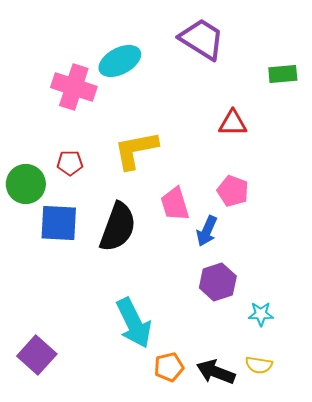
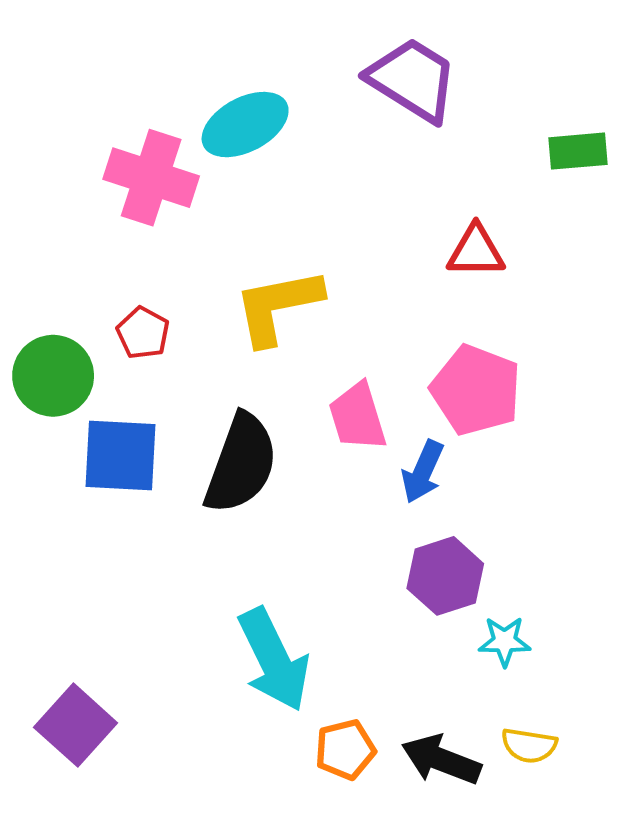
red pentagon: (70, 163) -> (143, 333), turned 30
pink pentagon: (233, 191) -> (476, 390), size x1.4
cyan star: (261, 314) -> (504, 641), moved

